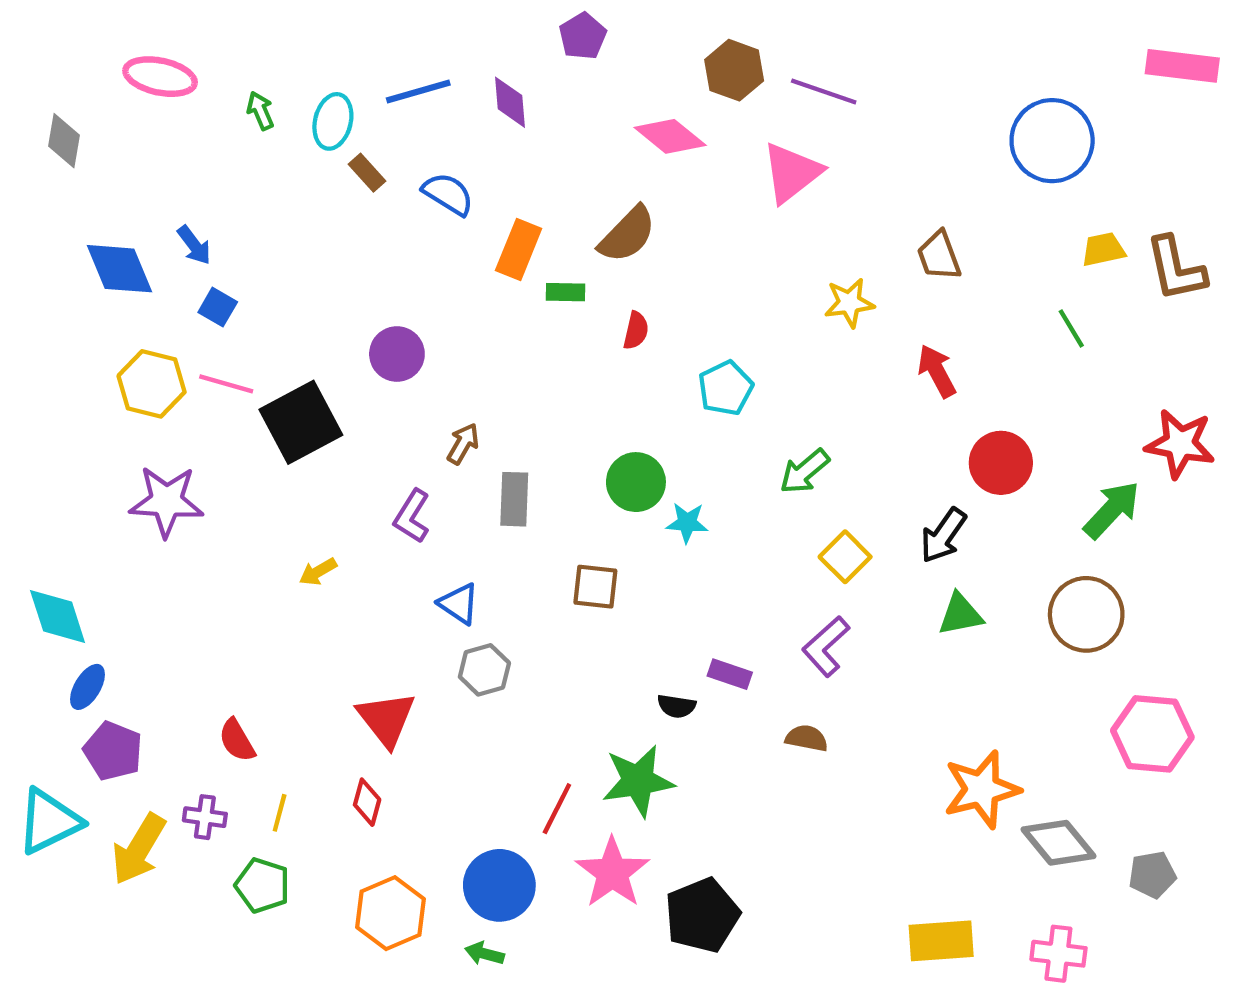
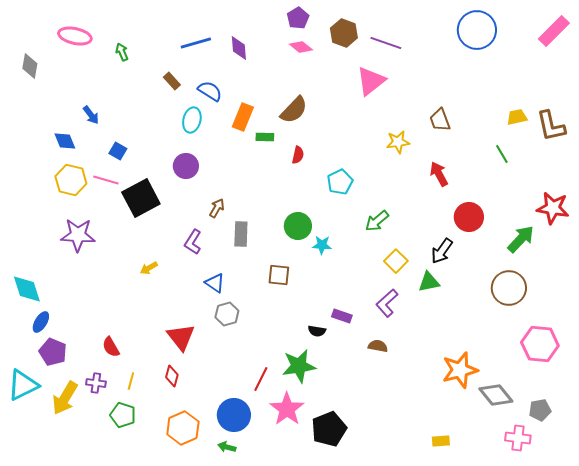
purple pentagon: (583, 36) -> (298, 18), moved
pink rectangle: (1182, 66) -> (554, 31), turned -52
cyan ellipse: (333, 121) -> (192, 120), moved
pink diamond: (670, 136) -> (301, 47), moved, size x0.7
blue circle: (1052, 141) -> (477, 30), moved
blue diamond: (119, 269) -> (65, 141), moved, size x0.7
blue square: (218, 307) -> (118, 151), moved
green triangle: (960, 614) -> (429, 282), moved
yellow rectangle: (941, 941) -> (441, 441), size x0.6
pink cross: (1058, 954) -> (518, 438), moved

